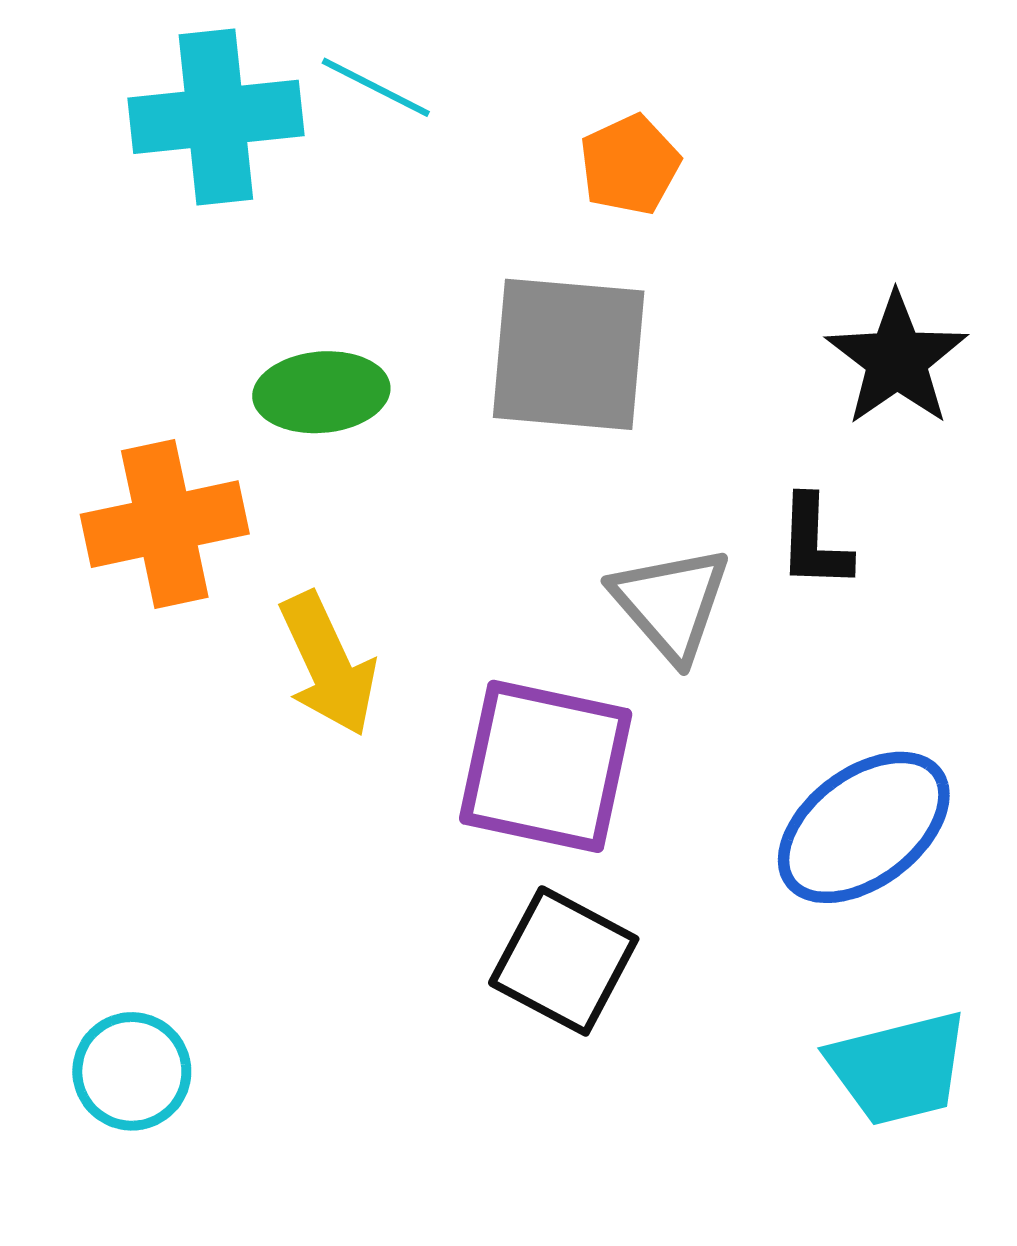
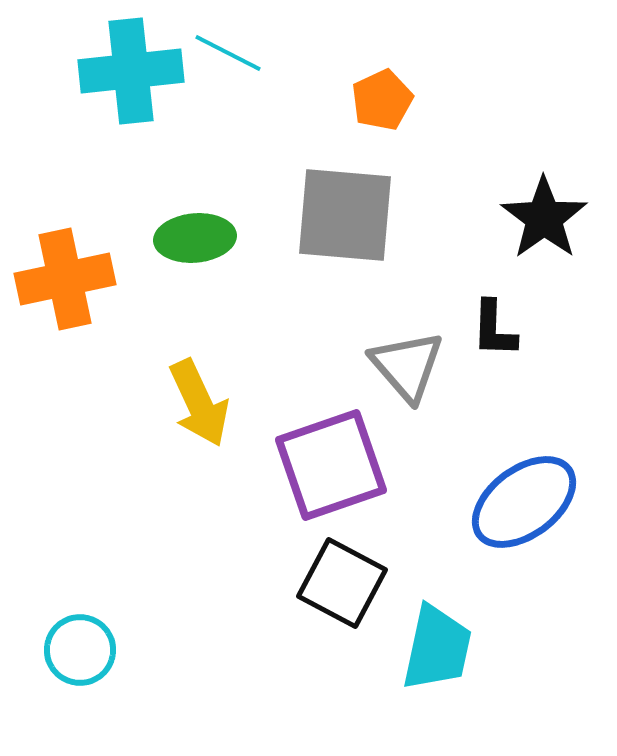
orange cross: (165, 524) -> (65, 279), moved
purple square: (546, 766) -> (331, 465), turned -31
cyan trapezoid: (898, 1068) -> (437, 648), moved, turned -64

